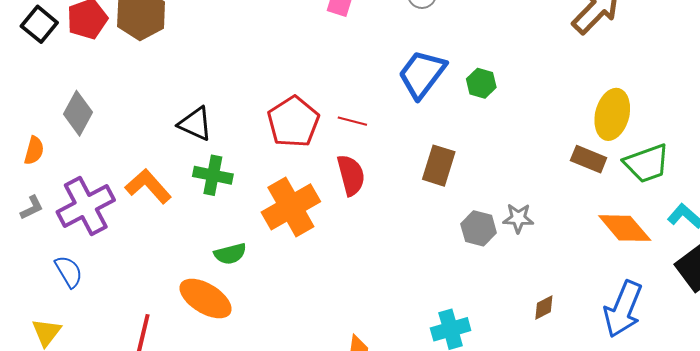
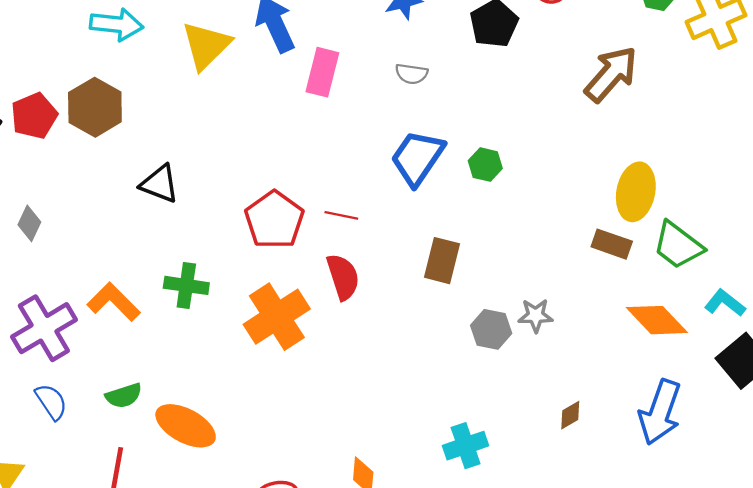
gray diamond: (78, 113) -> (29, 223), size x0.7
black triangle: (195, 124) -> (160, 184), moved
green trapezoid: (647, 163) -> (678, 245), turned 60
green semicircle: (230, 254) -> (124, 396), moved
blue semicircle: (69, 272) -> (51, 402), moved

